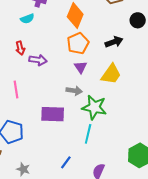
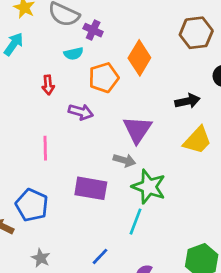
orange pentagon: (78, 43) -> (104, 78), moved
red arrow: (20, 48) -> (48, 85), moved
purple triangle: (81, 67) -> (137, 129), size x1.6
yellow trapezoid: (111, 74) -> (197, 140), moved

